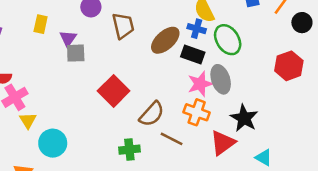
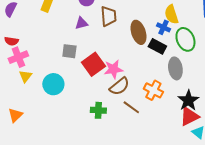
purple triangle: (68, 38) -> (82, 23), moved, turned 32
brown ellipse: (165, 40) -> (138, 32), turned -75
gray square: (76, 53) -> (69, 51), moved
pink star: (200, 84) -> (113, 69), moved
cyan circle: (53, 143) -> (53, 84), moved
red triangle: (223, 143) -> (189, 116), moved

